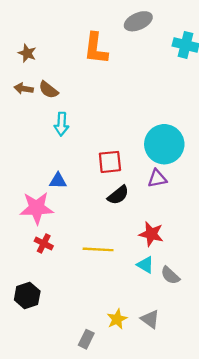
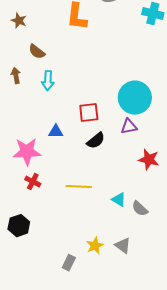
brown arrow: (24, 89) -> (16, 76), moved, turned 70
blue triangle: (58, 181) -> (56, 132), moved
red star: (151, 234) -> (149, 160), moved

